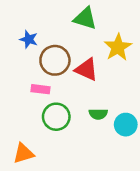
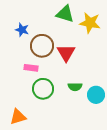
yellow star: (118, 47) -> (90, 23), moved, turned -30
red triangle: (86, 69) -> (66, 53), turned 36

